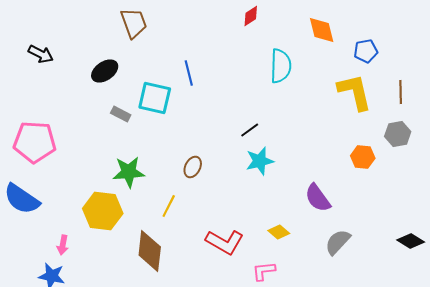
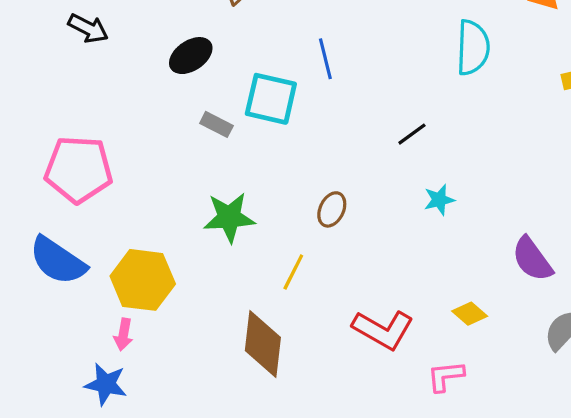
black line: (250, 130) -> (412, 134), moved
cyan star: (260, 161) -> (439, 200), size x0.7
yellow hexagon: (103, 211) -> (143, 280), moved

